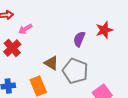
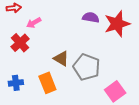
red star: (104, 30) -> (117, 24), size x1.4
purple semicircle: (79, 39) -> (91, 17), moved, turned 77

